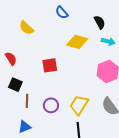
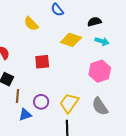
black semicircle: (100, 22) -> (94, 22), turned -80
yellow semicircle: (26, 28) -> (31, 24), moved
blue triangle: (25, 127) -> (25, 115), moved

